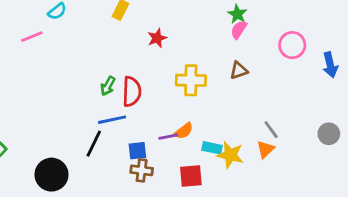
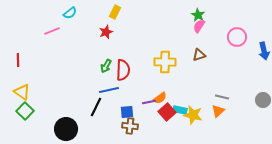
red star: (157, 38) -> (106, 32), moved
gray line: (271, 130) -> (222, 97), turned -40
red square: (191, 176) -> (167, 112), moved, turned -36

